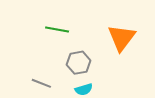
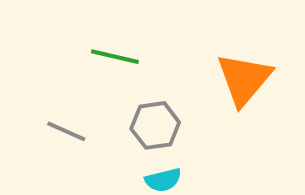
gray line: (41, 83) -> (66, 131), moved

